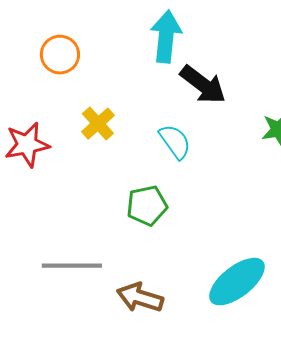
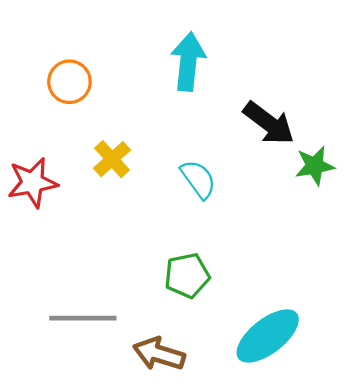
black arrow: (203, 85) -> (269, 123), moved
green pentagon: (147, 206) -> (187, 276), moved

